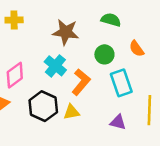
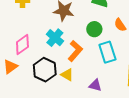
yellow triangle: (72, 112) -> (67, 75), turned 40
purple triangle: (118, 122) -> (95, 85), moved

